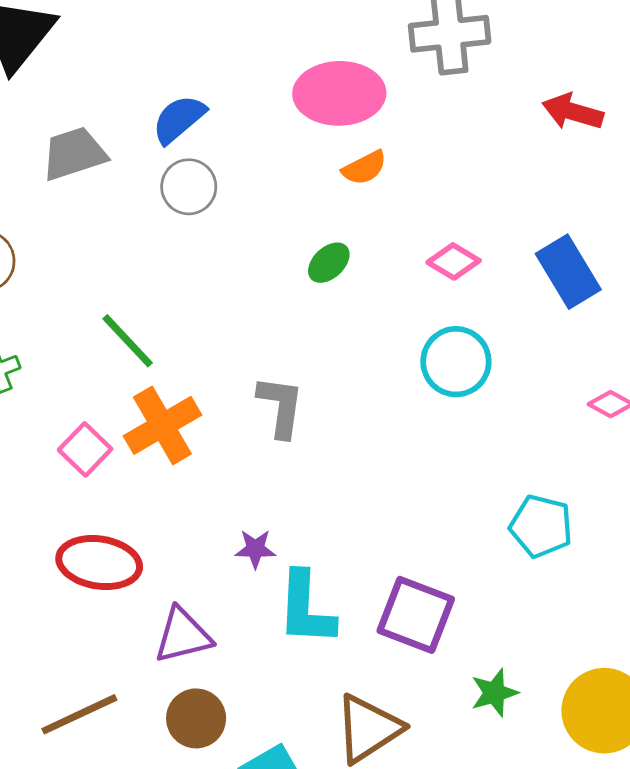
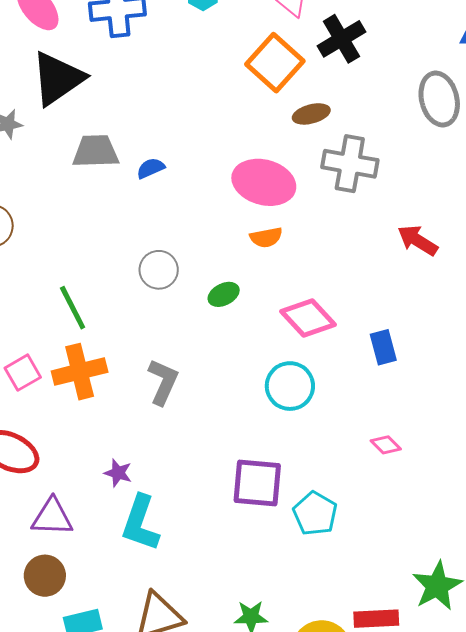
blue semicircle: (179, 119) -> (151, 168), size x0.7
gray trapezoid: (74, 154) -> (96, 151), moved
gray circle: (189, 187) -> (159, 270), moved
pink diamond: (454, 261) -> (308, 318), size x1.5
blue rectangle: (568, 272) -> (383, 347), size x0.7
purple square: (416, 615) -> (257, 483), moved, turned -32

